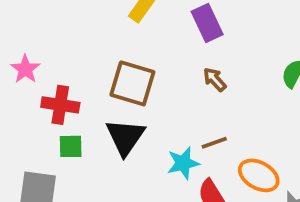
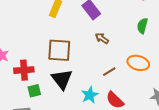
cyan star: (183, 163) -> (90, 95), moved
orange ellipse: (259, 175) -> (138, 63), moved

